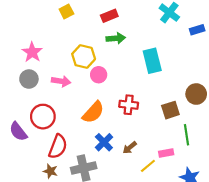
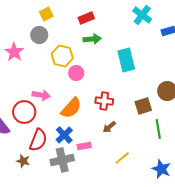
gray circle: (29, 79) -> (39, 35), moved
pink arrow: (61, 81) -> (41, 95), moved
blue cross: (104, 142) -> (64, 135), moved
brown arrow: (130, 148) -> (109, 127), moved
pink rectangle: (166, 153) -> (84, 146), moved
brown star: (50, 171) -> (23, 161), moved

